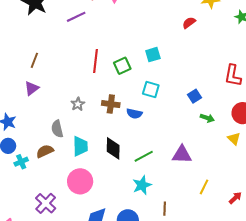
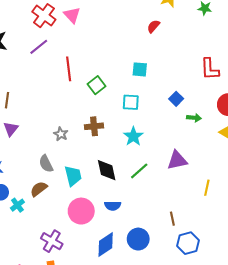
cyan square: (153, 55) -> (140, 69), moved, turned 35
red line: (95, 61) -> (69, 69), moved
blue semicircle: (134, 114) -> (113, 206), moved
cyan star: (142, 185) -> (133, 136), moved

